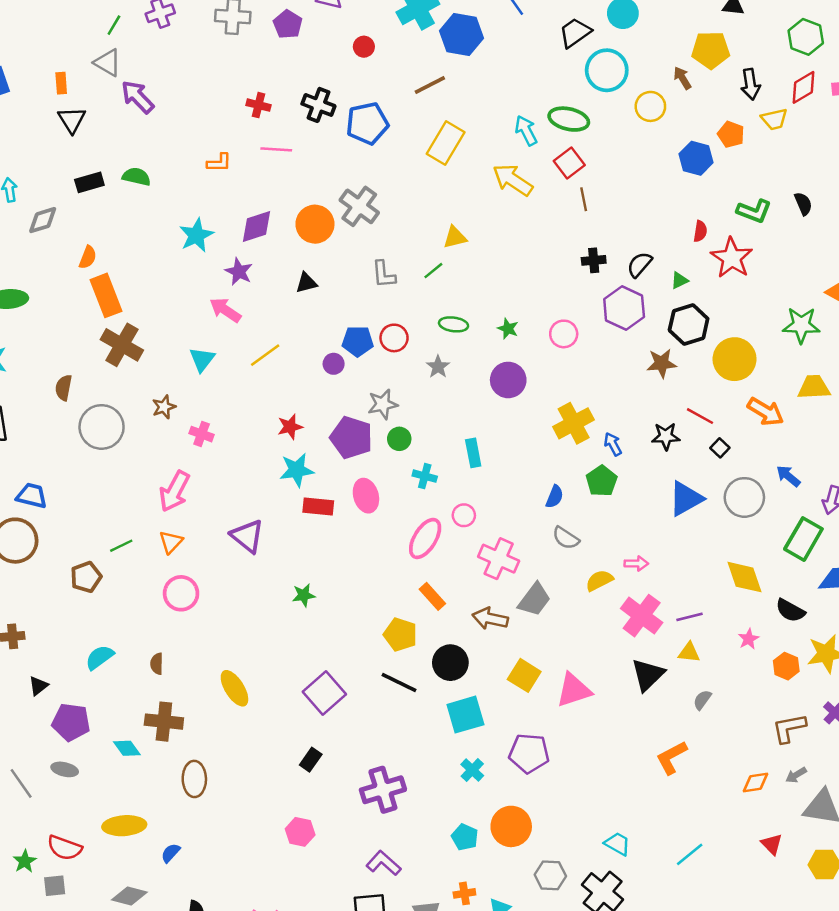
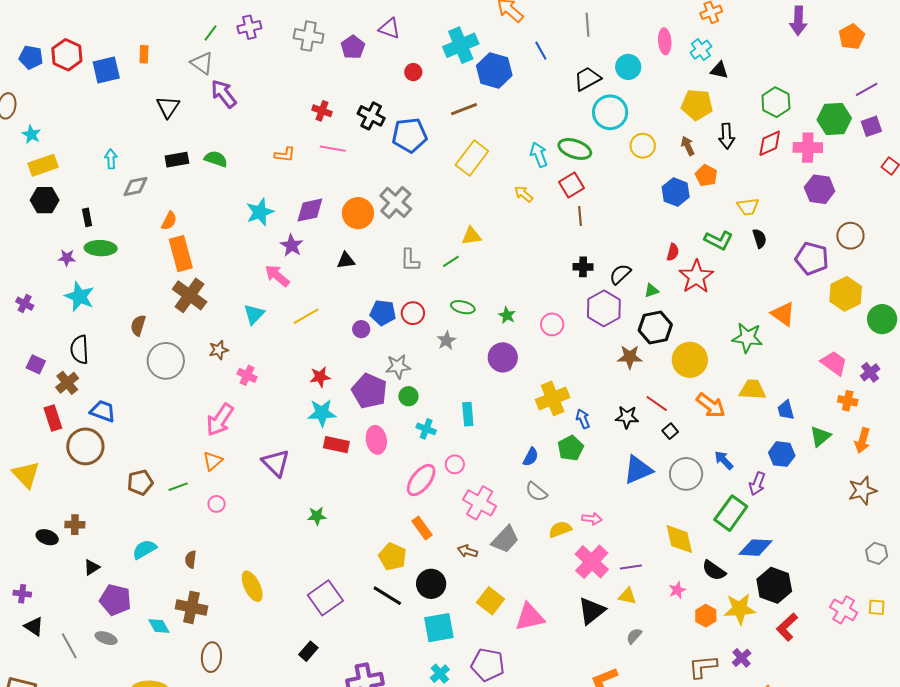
brown arrow: (682, 78) -> (688, 146), moved
orange rectangle: (61, 83) -> (144, 54), moved
yellow trapezoid: (774, 119) -> (748, 207), moved
yellow arrow: (513, 180) -> (524, 194), size x0.6
green line: (121, 546) -> (178, 487), moved
pink circle: (181, 593) -> (217, 504), size x0.6
brown arrow: (490, 618) -> (467, 551), size x0.7

